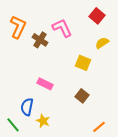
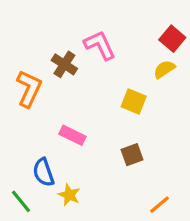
red square: (97, 16) -> (172, 39), moved
orange L-shape: (18, 27) -> (29, 89), moved
brown square: (82, 96) -> (132, 155), turned 32
blue semicircle: (27, 107) -> (43, 172), turned -30

